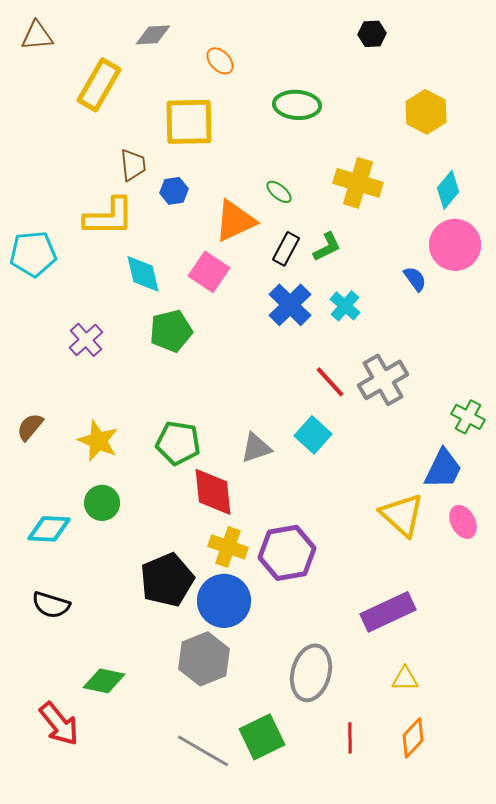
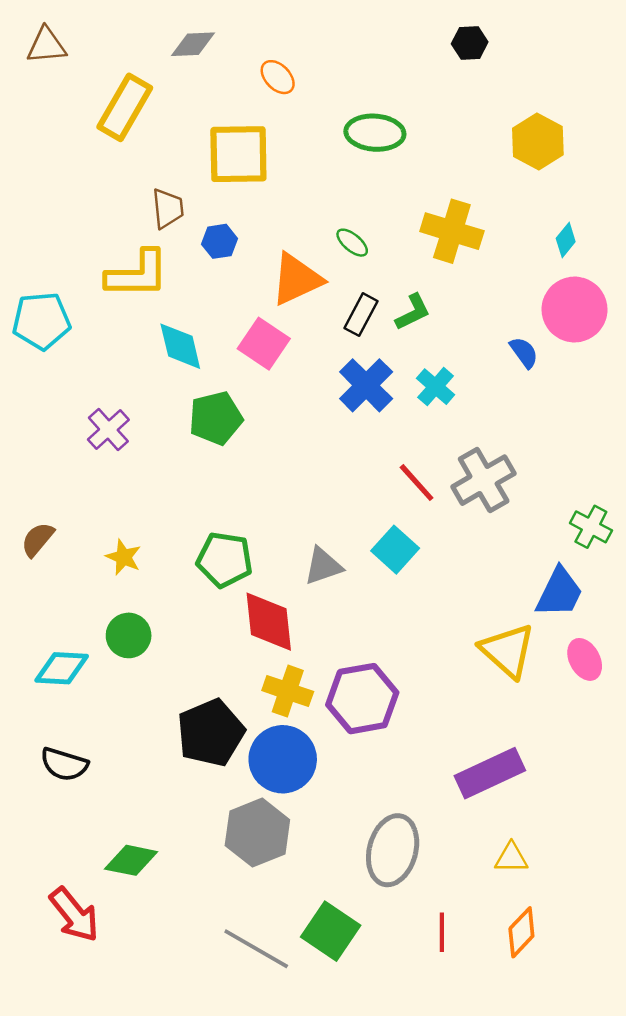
cyan diamond: (448, 190) -> (566, 240), size x0.7
yellow star: (98, 441) -> (124, 557), size x0.7
green square: (262, 737) -> (331, 931), turned -30

